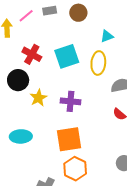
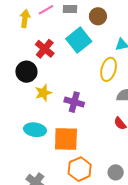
cyan square: (67, 56) -> (79, 40), moved, turned -30
cyan ellipse: (21, 136) -> (35, 130), moved
orange hexagon: (75, 169) -> (80, 169), moved

